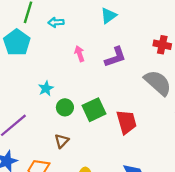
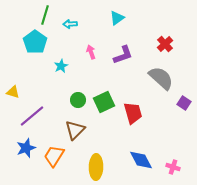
red cross: (162, 45) -> (165, 44), turned 35
cyan star: (46, 88) -> (61, 66), moved
brown triangle: (62, 141) -> (75, 130), size x1.5

